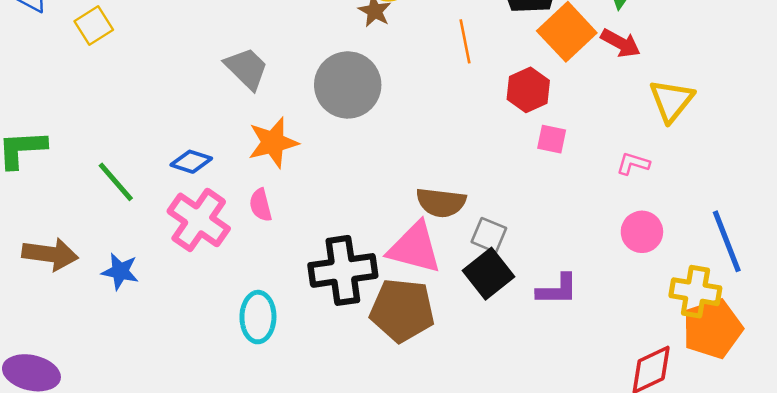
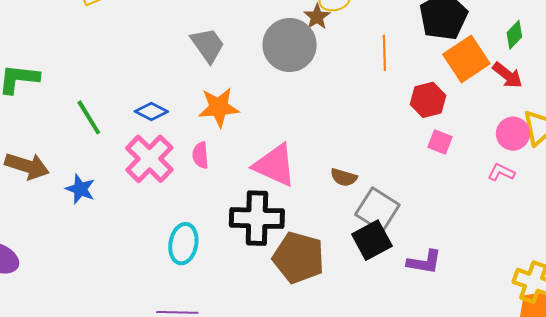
gray circle: (348, 85) -> (290, 45), moved
brown semicircle: (441, 202) -> (344, 177), size x0.7
pink circle: (642, 232) -> (513, 134), moved
gray square: (489, 235) -> (377, 210), size x1.5
pink triangle: (415, 248) -> (275, 165), moved

